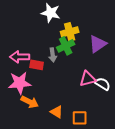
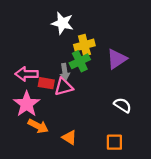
pink triangle: (88, 79) -> (64, 87), moved
pink star: (20, 83) -> (27, 104), turned -30
orange square: (80, 118) -> (114, 142), moved

